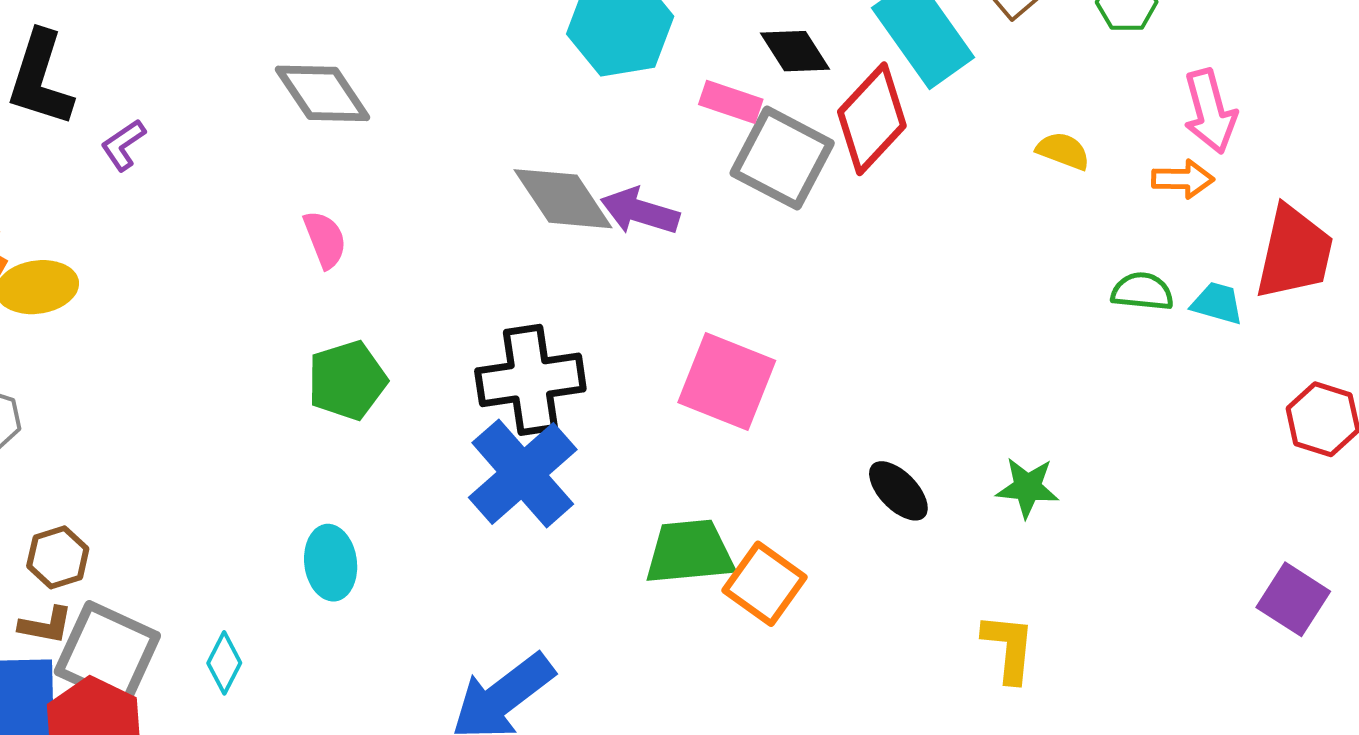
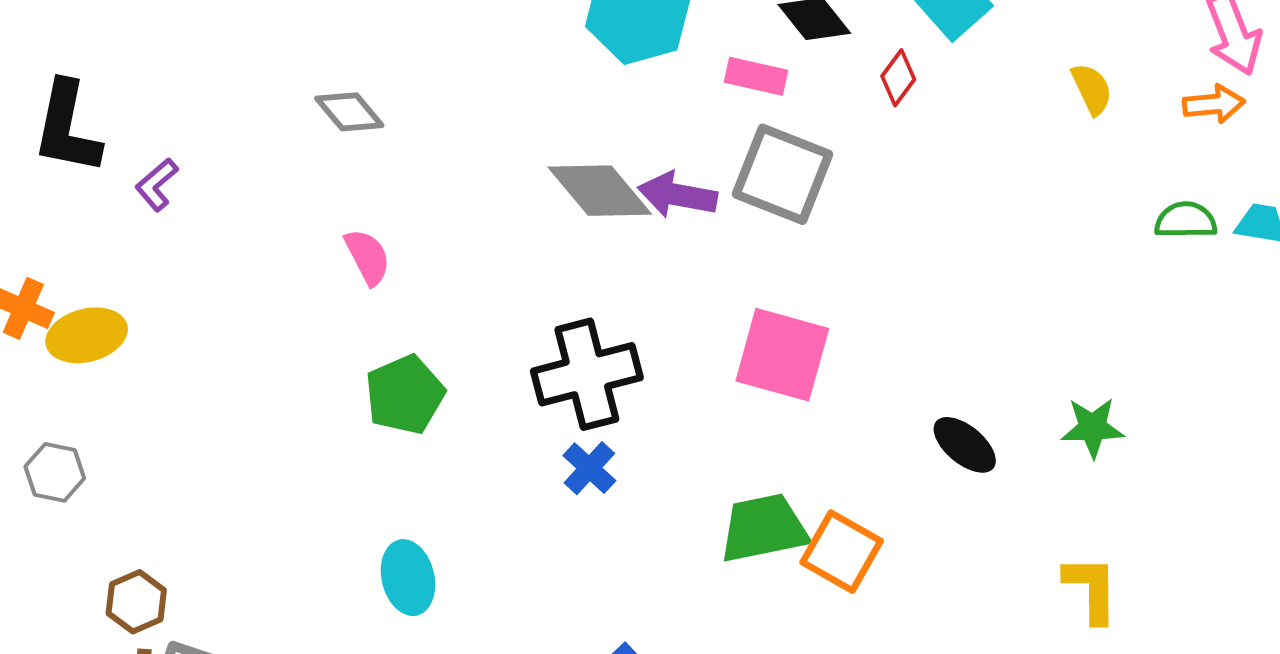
gray diamond: (323, 93) -> (349, 112), size x0.7
red diamond: (872, 119) -> (898, 78), size x0.5
yellow semicircle: (1063, 151) -> (1092, 89), turned 50
gray square: (782, 158) -> (783, 174), moved
blue cross: (523, 473) -> (589, 468), size x0.5

